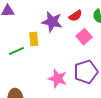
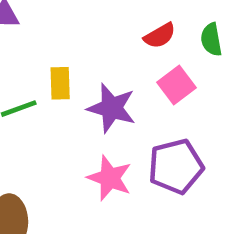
purple star: (52, 22) -> (112, 108), moved

